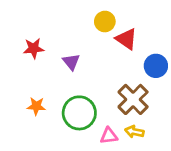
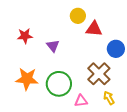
red triangle: (126, 39) -> (94, 29), turned -30
orange star: (36, 106) -> (27, 79), size x1.6
yellow arrow: (134, 132) -> (109, 98), moved, turned 48

